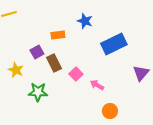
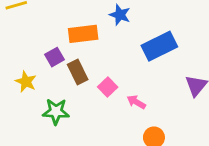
orange rectangle: (58, 35) -> (83, 34), size x1.5

